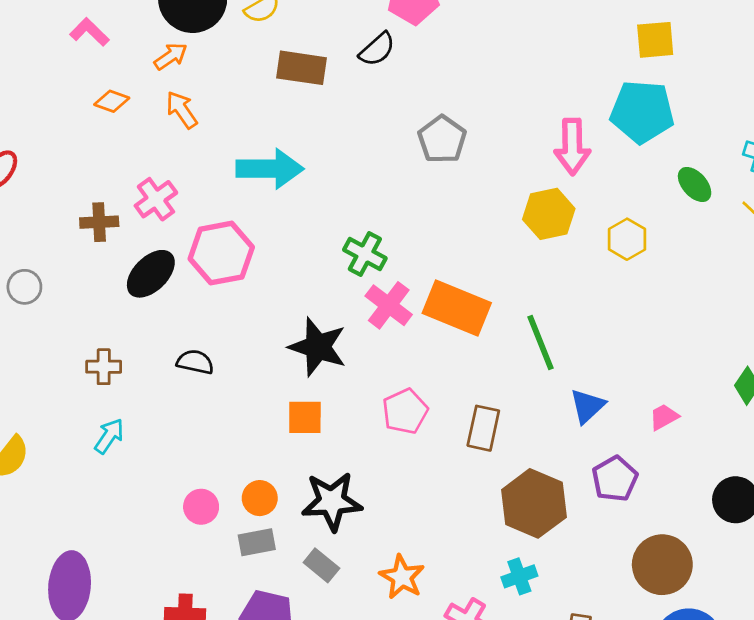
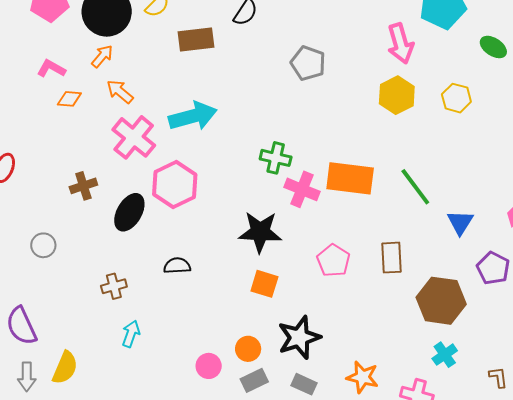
pink L-shape: (89, 32) -> (51, 69), moved
pink cross: (156, 199) -> (134, 137), moved, size x1.4
orange square: (305, 417) -> (264, 284), turned 32

